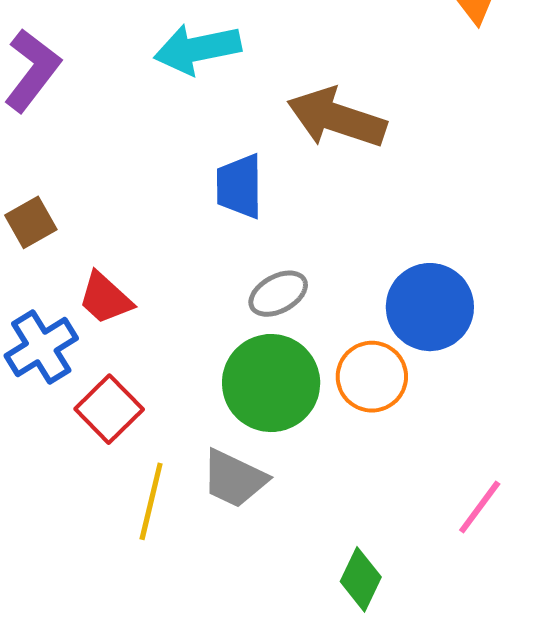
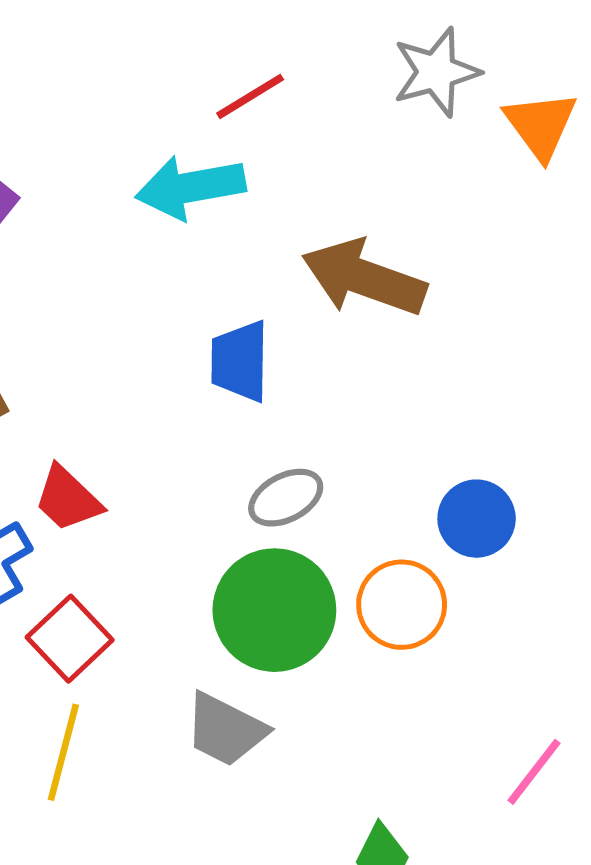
blue circle: (430, 307) -> (477, 519), size x0.7
yellow line: (151, 501) -> (63, 752), moved

